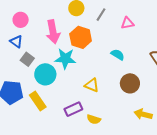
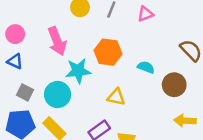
orange hexagon: (81, 37) -> (108, 52), moved
cyan semicircle: (118, 55) -> (146, 67), moved
gray square: (27, 59) -> (25, 92), moved
brown circle: (130, 83) -> (174, 85), moved

